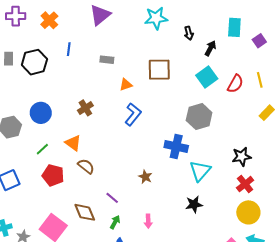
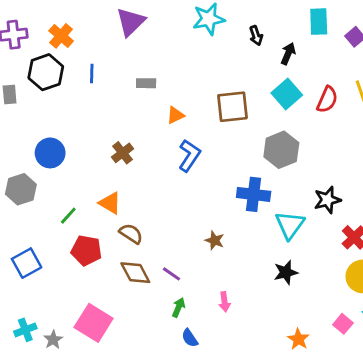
black hexagon: (34, 62) -> (46, 72), moved
brown square: (159, 70) -> (232, 107), moved
blue circle: (41, 113) -> (50, 153), moved
black star: (242, 157) -> (327, 200), moved
brown diamond: (85, 212) -> (135, 273), moved

